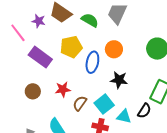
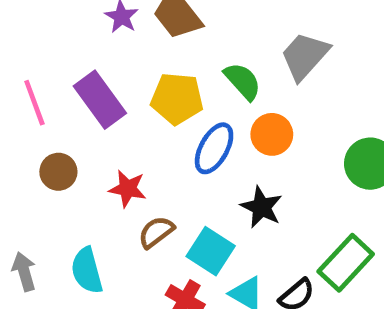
green semicircle: (90, 20) -> (243, 81), moved
pink line: (18, 33) -> (34, 103), moved
cyan square: (104, 104) -> (211, 251), turned -36

